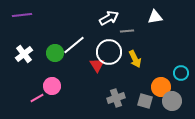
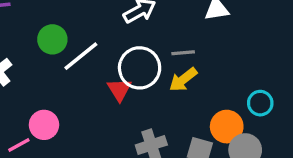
gray line: (127, 31) -> (183, 53), moved
green circle: (55, 53) -> (52, 39), moved
yellow arrow: (135, 59) -> (183, 80), turned 78

